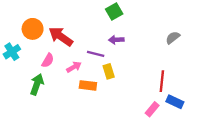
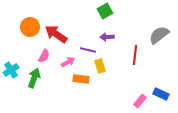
gray semicircle: (173, 38) -> (159, 35), size x1.5
cyan cross: (12, 52) -> (11, 70), moved
red line: (162, 81) -> (135, 55), moved

